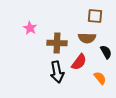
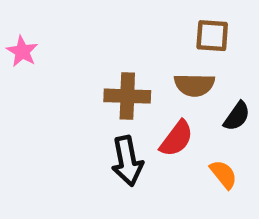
pink star: (30, 28) -> (22, 51), moved
black semicircle: (106, 52) -> (237, 116), turned 64

